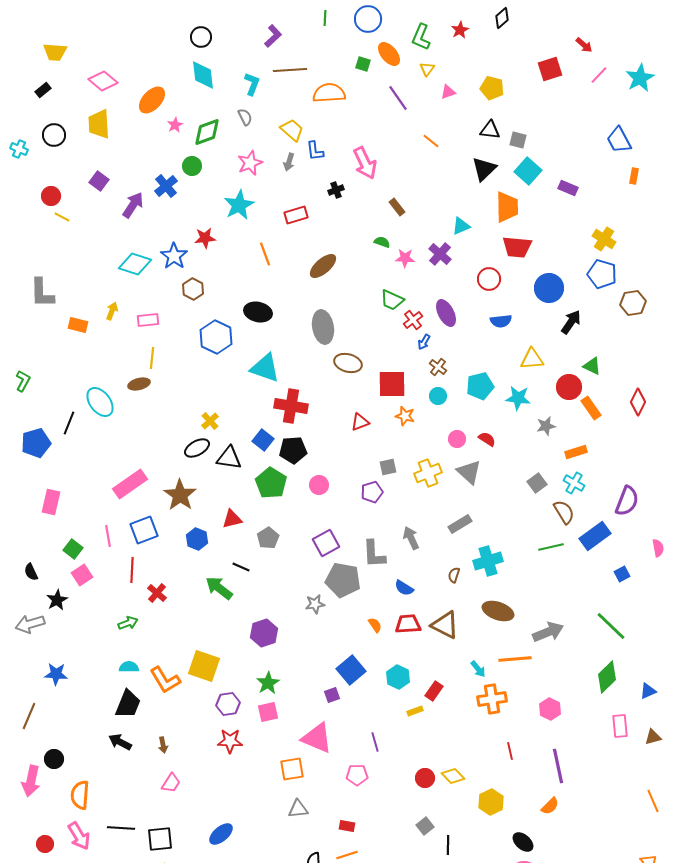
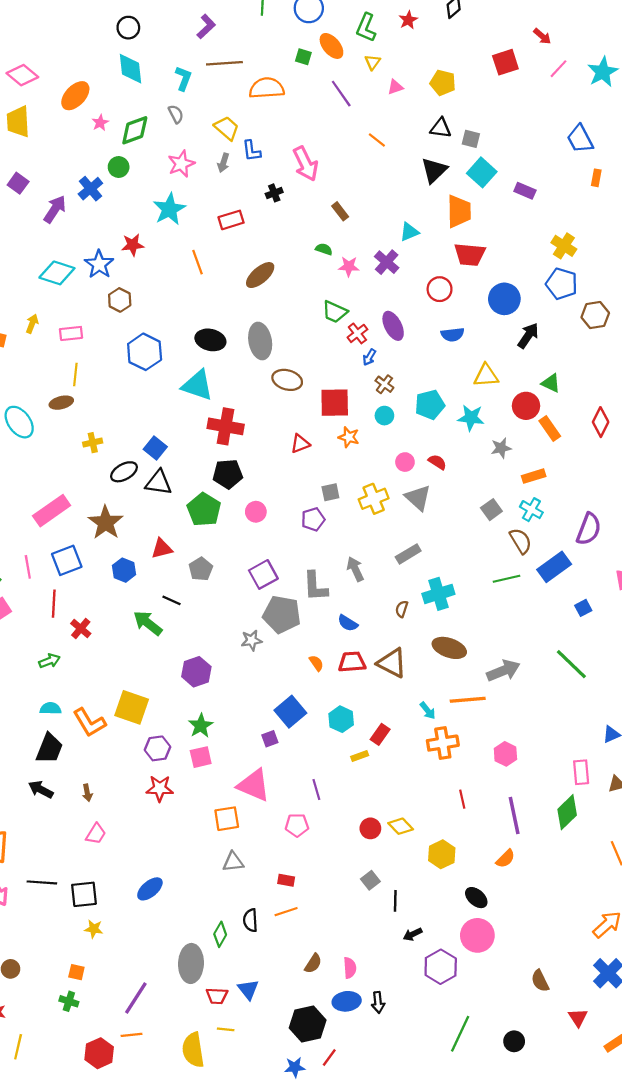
black ellipse: (258, 312) -> (210, 340), moved
yellow cross: (210, 421) -> (93, 443), moved, turned 30
blue square: (263, 440) -> (155, 448), moved
green diamond: (607, 677) -> (567, 812), moved

